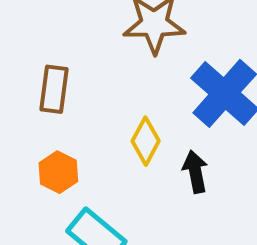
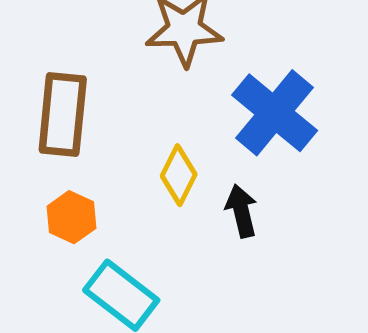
brown rectangle: (54, 89) -> (63, 115), size x1.4

